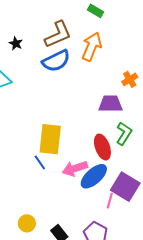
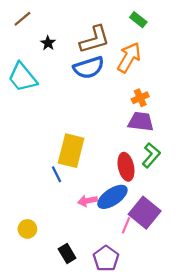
orange cross: (130, 79) -> (140, 98), moved
pink arrow: (75, 168) -> (87, 201), moved, size x0.7
yellow circle: (27, 223) -> (27, 229), moved

